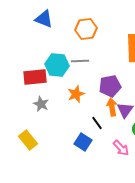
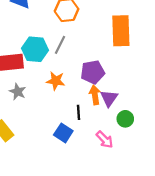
gray line: (80, 61) -> (60, 45), turned -60
orange star: (76, 94) -> (56, 81), turned 30
black line: (97, 123) -> (79, 112), turned 32

